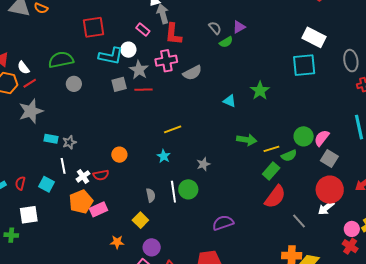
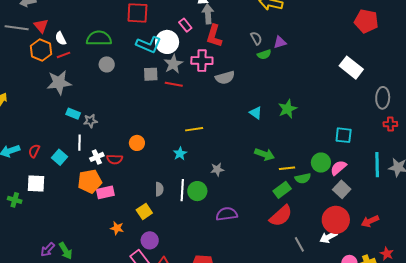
white circle: (128, 50) -> (167, 42), size x1.5
cyan square: (304, 65) -> (344, 135), moved, size x0.7
purple semicircle: (223, 223) -> (227, 214), moved

